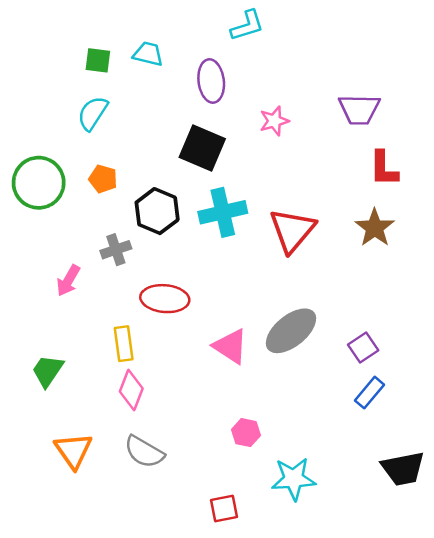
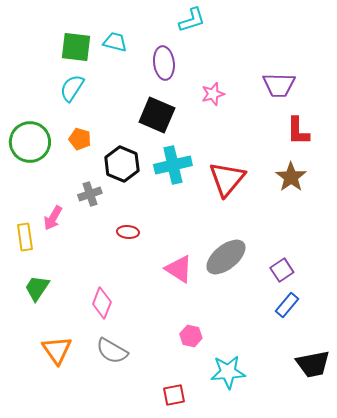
green square: (98, 60) -> (76, 47), size x1.5
red ellipse: (165, 299) -> (128, 232), size x0.6
yellow rectangle: (124, 344) -> (25, 237), moved

